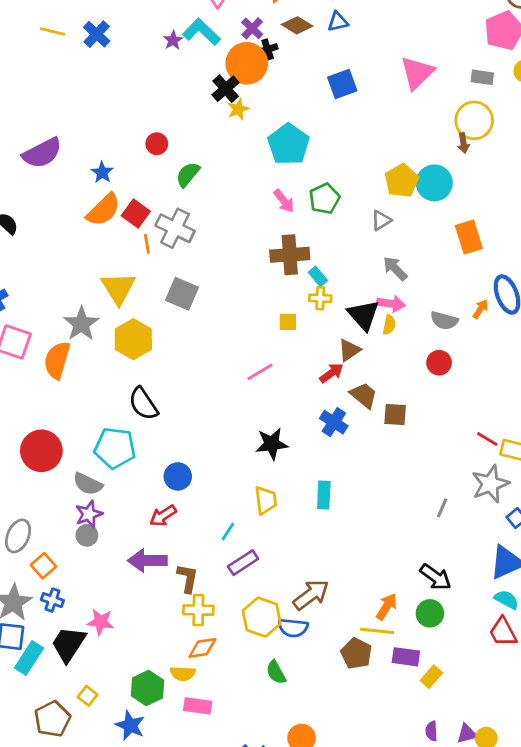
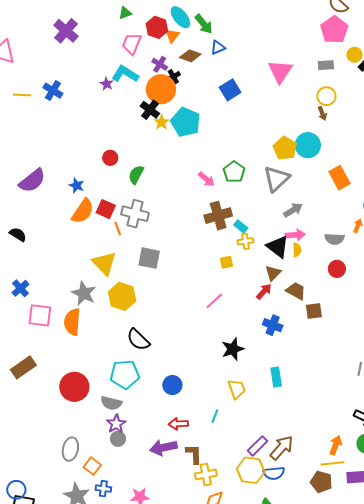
yellow circle: (474, 120) -> (326, 96), size x0.7
cyan pentagon: (288, 144) -> (186, 122), moved
gray triangle: (381, 220) -> (276, 179), size x1.8
gray arrow: (395, 268) -> (293, 210), turned 114
brown trapezoid: (364, 395) -> (296, 291), moved
red arrow: (163, 516) -> (178, 424), moved, turned 42
purple rectangle: (243, 563) -> (257, 446), moved

